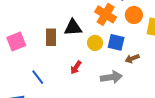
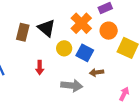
black triangle: (73, 28) -> (46, 28), turned 30
red arrow: (76, 67) -> (40, 68), turned -48

